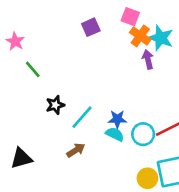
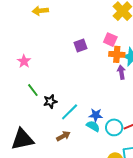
orange cross: (140, 36) -> (117, 54), turned -35
pink star: (15, 41) -> (24, 61), moved
green line: (33, 69) -> (33, 90), moved
black triangle: (21, 158) -> (22, 139), size x1.4

